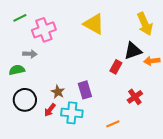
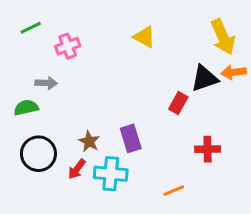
yellow triangle: (94, 24) -> (144, 37), size x0.7
pink cross: (44, 30) -> (68, 46), size x0.7
orange arrow: (152, 61) -> (234, 72), moved
red cross: (135, 97) -> (208, 149), turned 35

